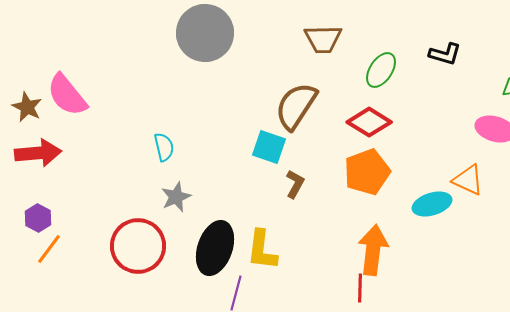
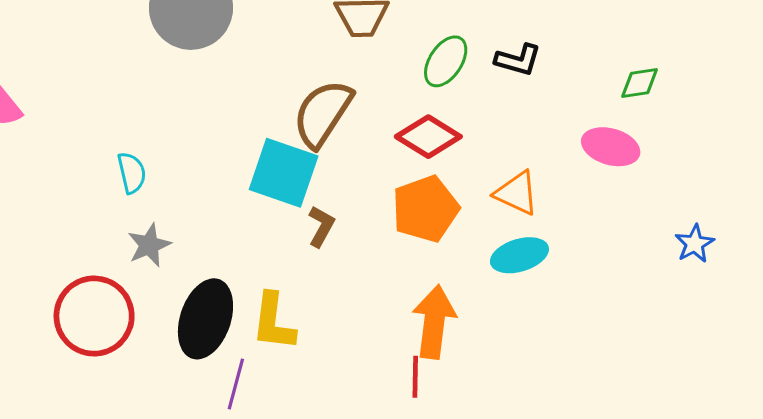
black L-shape: (445, 54) -> (518, 60), moved
cyan square: (269, 147) -> (284, 173), size x1.4
orange triangle: (468, 180) -> (517, 193), moved

